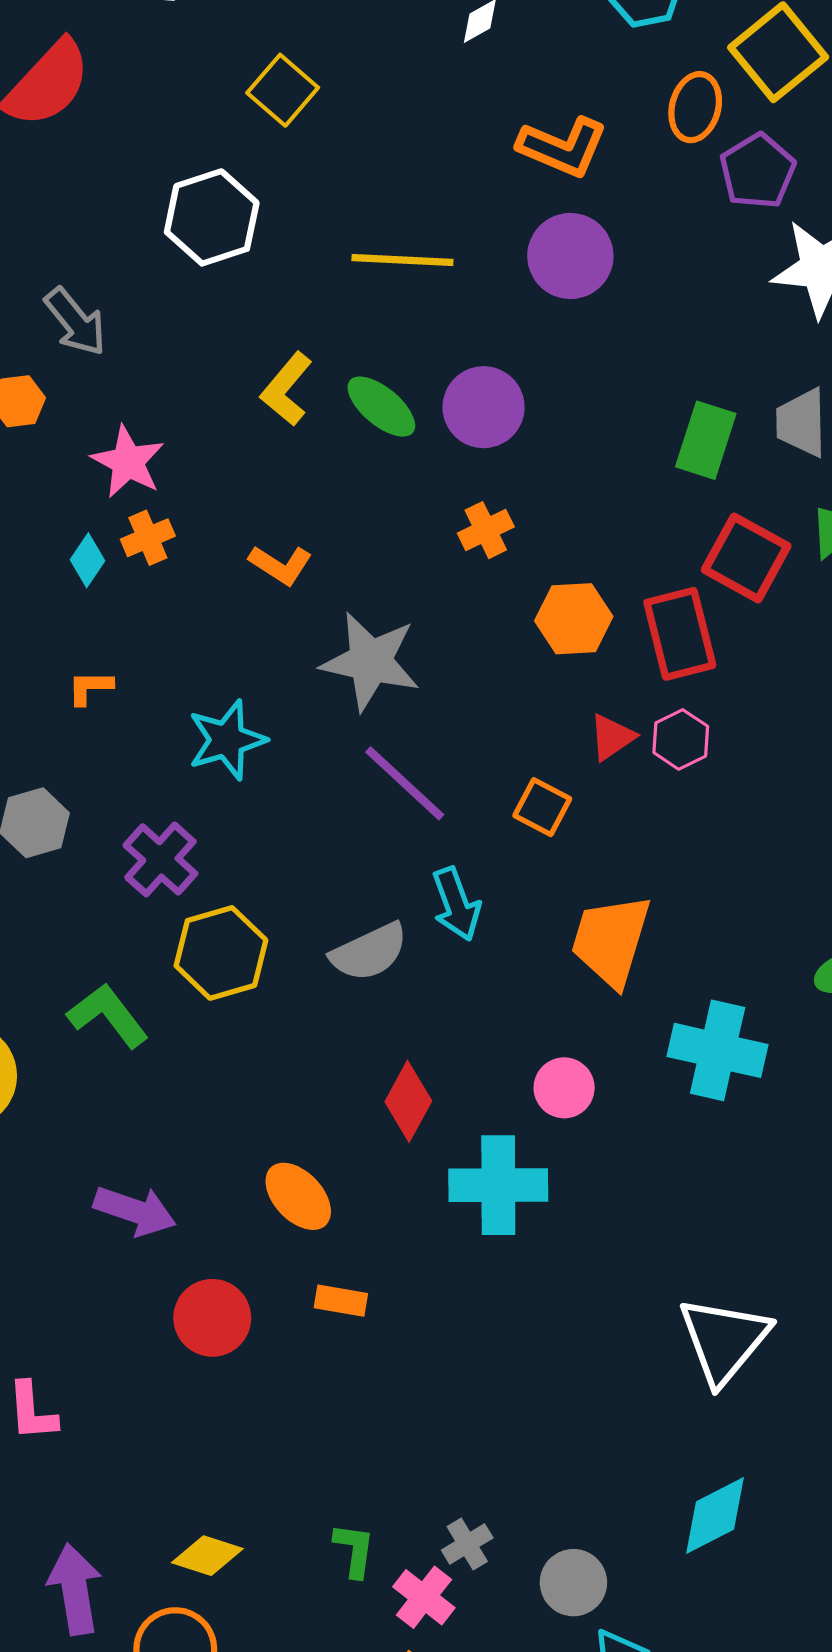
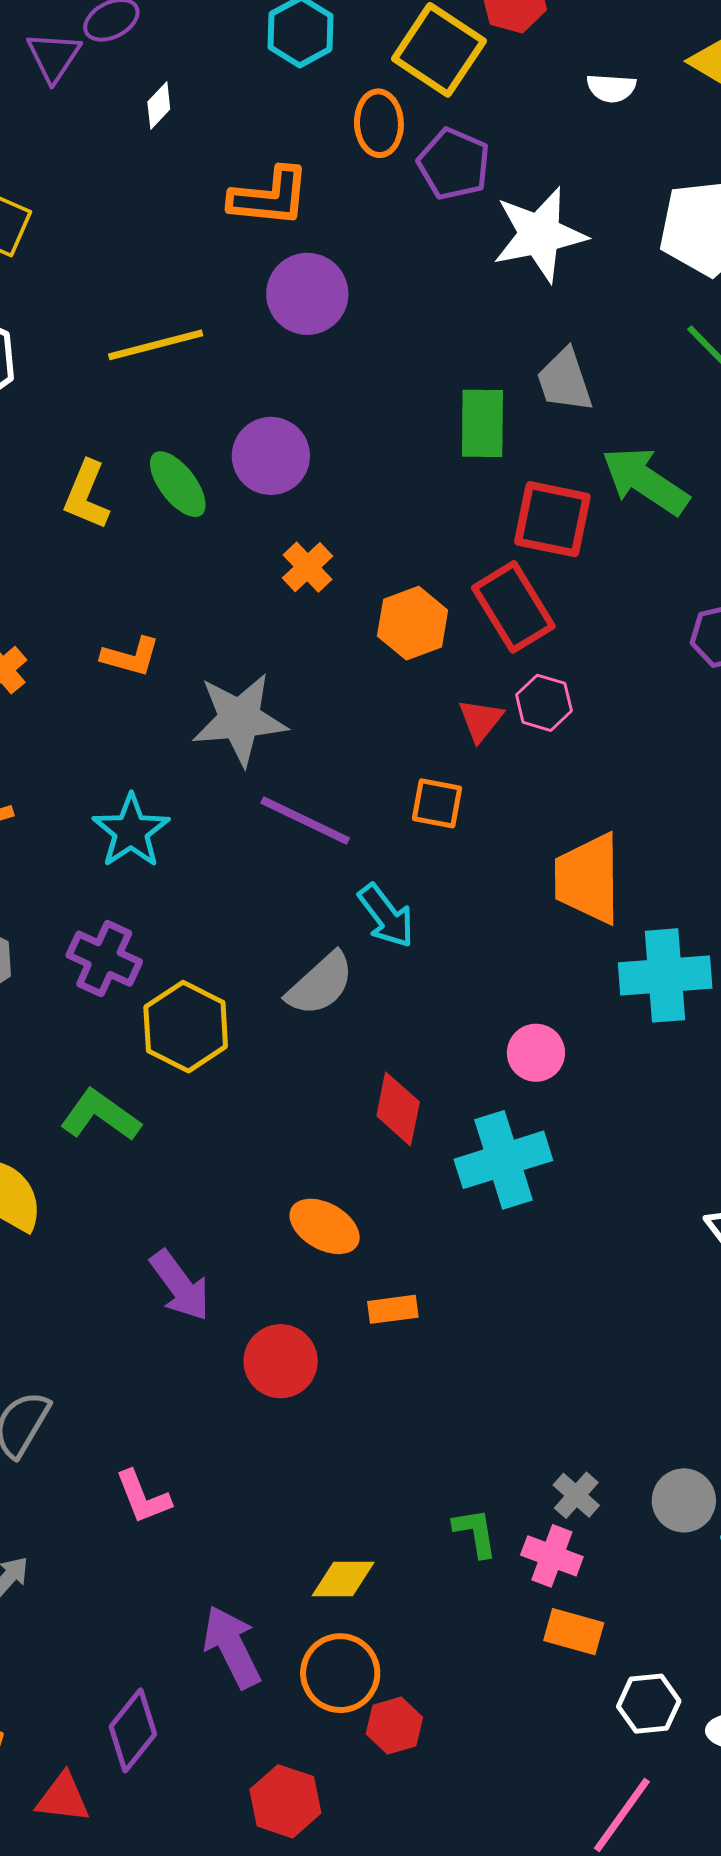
green ellipse: (381, 407) -> (178, 484), turned 30
orange trapezoid: (611, 940) -> (588, 879), moved
purple arrow: (135, 1211) -> (180, 1286), turned 52

